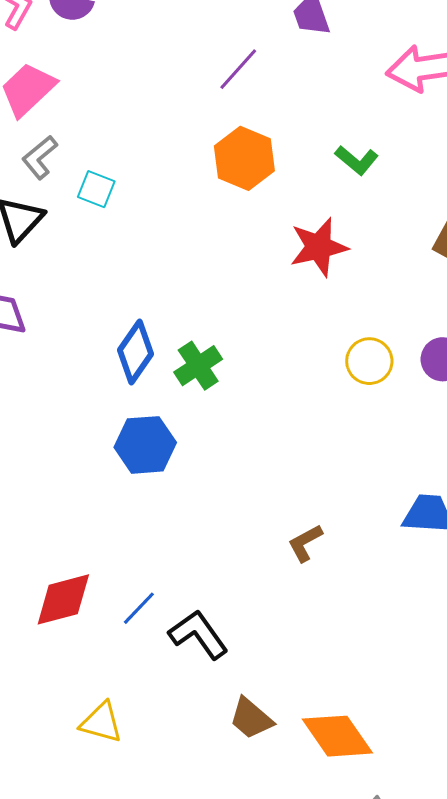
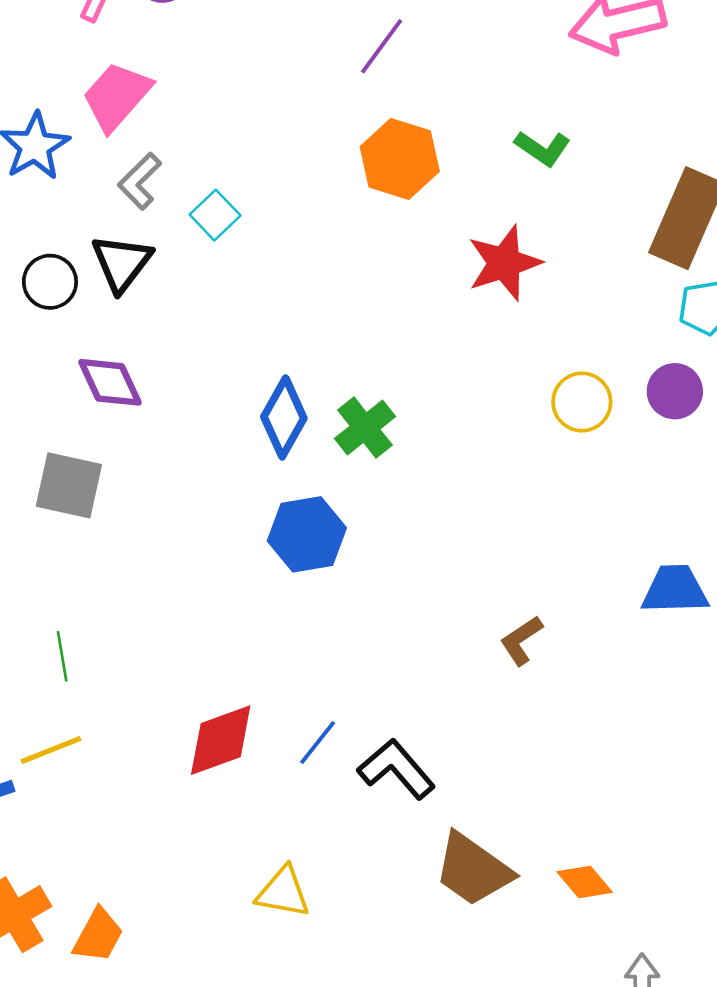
cyan square: (96, 189) -> (215, 215), turned 30
brown trapezoid: (251, 718) -> (473, 870), size x1.4
orange diamond: (337, 736) -> (585, 882), size x0.6

